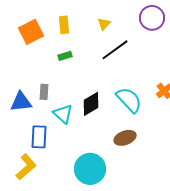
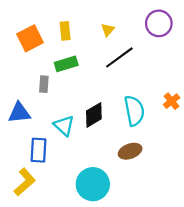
green rectangle: (65, 56) -> (66, 64), size x1.5
gray rectangle: (44, 92) -> (44, 84), moved
cyan semicircle: (129, 100) -> (134, 111), turned 32

